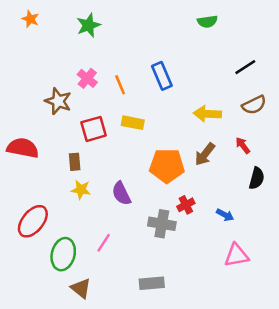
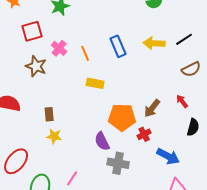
yellow arrow: (207, 114) -> (154, 43), moved
red square: (94, 129) -> (32, 31), moved
purple semicircle: (121, 193) -> (102, 141), moved
red cross: (186, 205) -> (144, 134), moved
blue arrow: (225, 215) -> (168, 156), size x1.6

